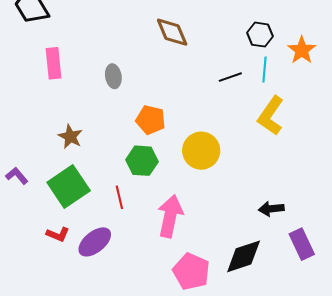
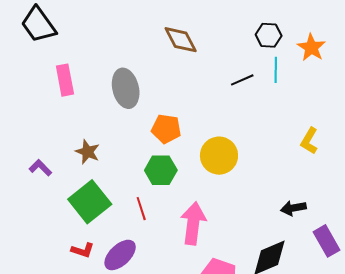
gray ellipse: (113, 76) -> (126, 88), size x1.6
yellow L-shape: (271, 116) -> (309, 141), moved, size x0.7
purple L-shape: (17, 176) -> (40, 168), moved

